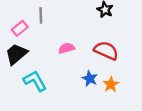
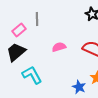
blue star: (90, 79) -> (79, 87), moved

